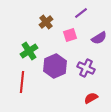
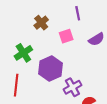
purple line: (81, 13) -> (78, 13), turned -64
purple cross: (86, 68) -> (72, 87), moved, turned 36

